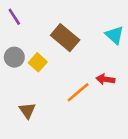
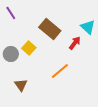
gray circle: (14, 57) -> (11, 54), moved
red arrow: (105, 79) -> (75, 43), moved, turned 120

